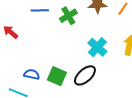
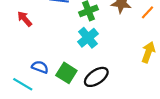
cyan cross: (97, 47) -> (88, 38), moved

